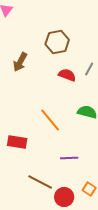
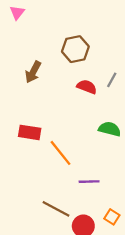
orange line: (50, 120) -> (61, 153), moved
red rectangle: (17, 142) -> (30, 132), moved

